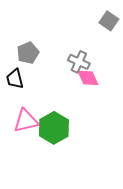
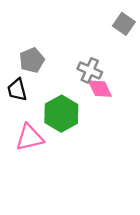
green hexagon: (54, 128) -> (61, 114), moved

